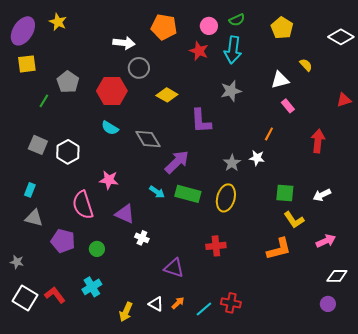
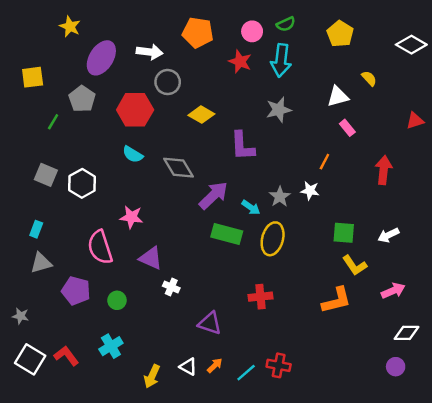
purple ellipse: (23, 31) -> (101, 58), moved
cyan arrow: (157, 192) -> (251, 207), moved
gray triangle: (34, 218) -> (41, 263), turned -30

